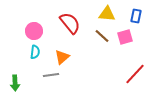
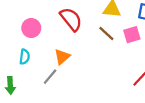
cyan semicircle: (35, 52) -> (25, 57), moved
gray line: (51, 75) -> (50, 77), turned -42

